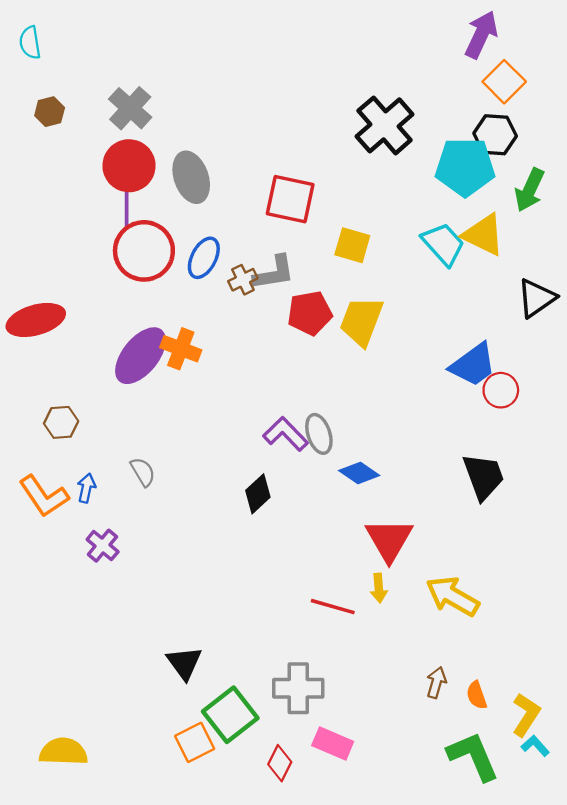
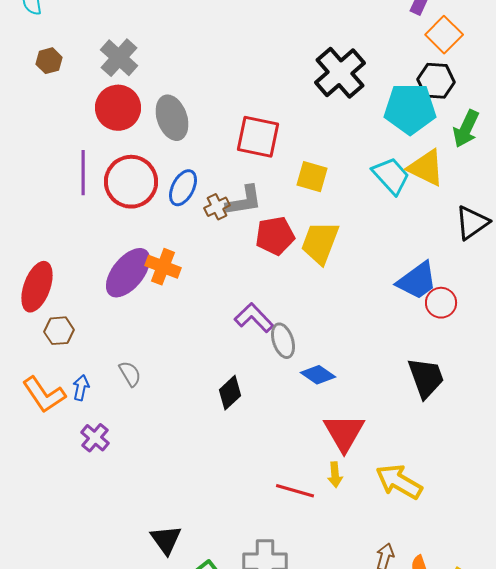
purple line: (127, 203) -> (83, 173), moved
red ellipse: (36, 320) -> (37, 287), moved, turned -54
purple L-shape: (286, 434) -> (254, 318), moved

